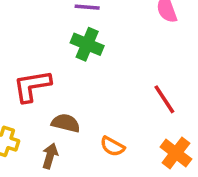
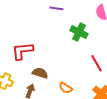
green cross: (87, 44) -> (79, 32), moved

